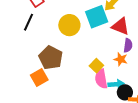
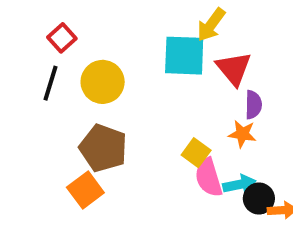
cyan square: (97, 17) -> (184, 56), turned 30
yellow circle: (69, 25) -> (103, 82), moved
red triangle: (120, 26) -> (234, 69), turned 36

